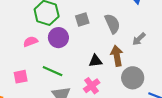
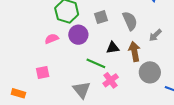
black triangle: (95, 61) -> (113, 48), moved
green line: (53, 71) -> (96, 63), moved

